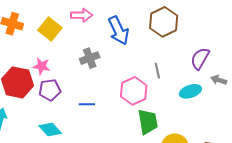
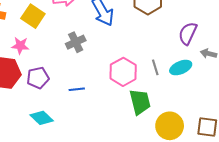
pink star: (42, 66) -> (20, 46), moved
gray line: (157, 71) -> (155, 67), moved

